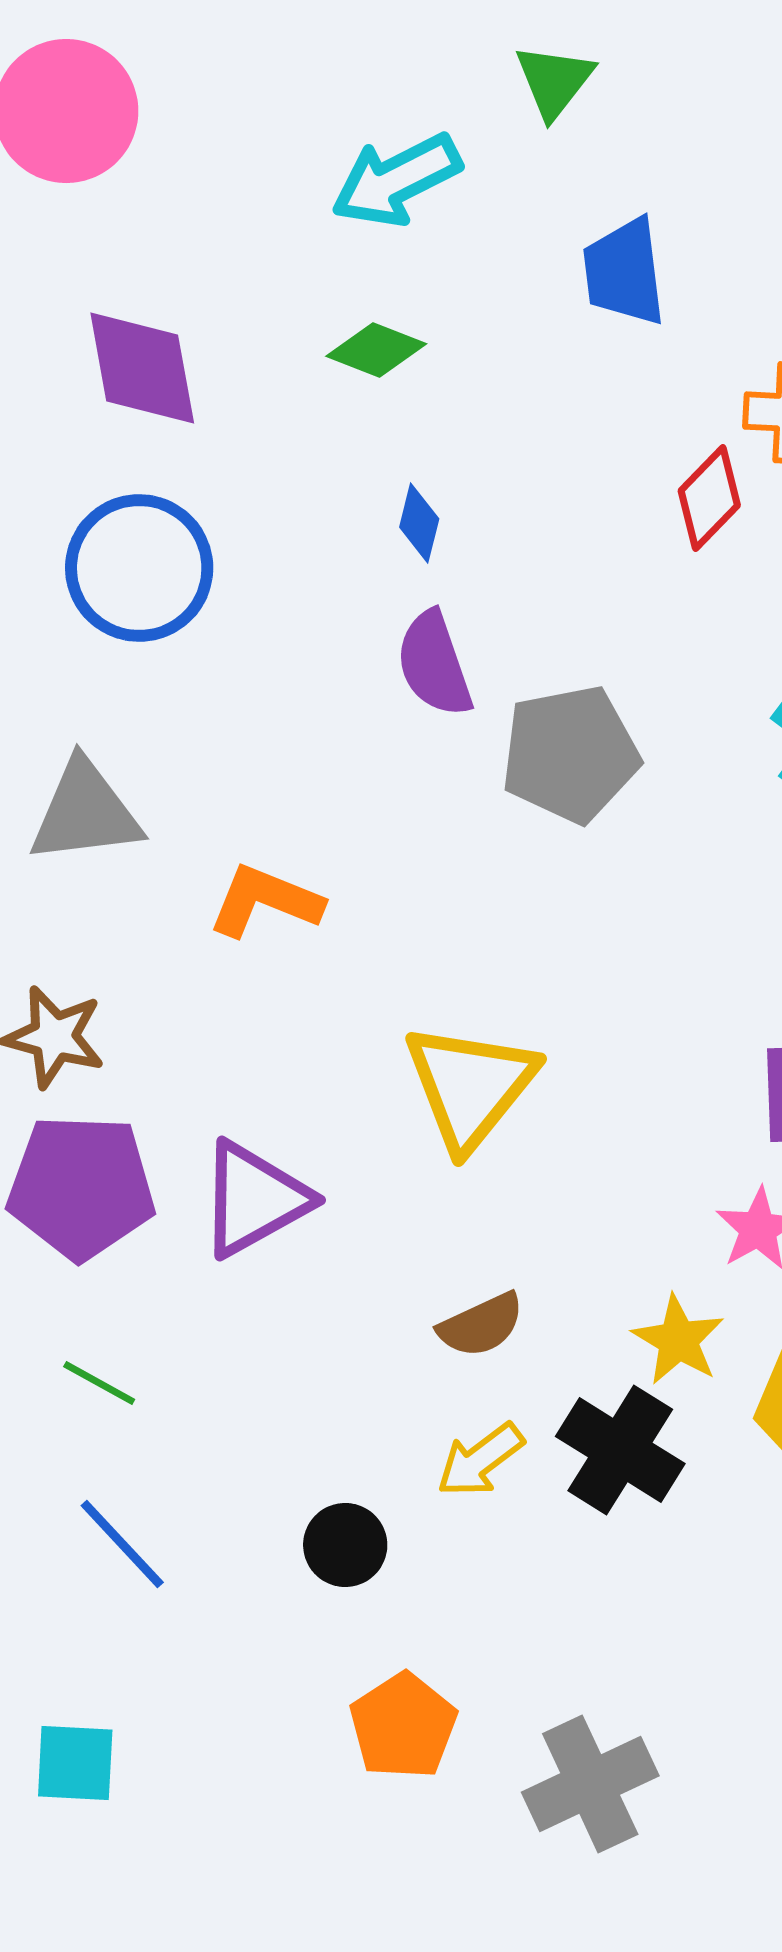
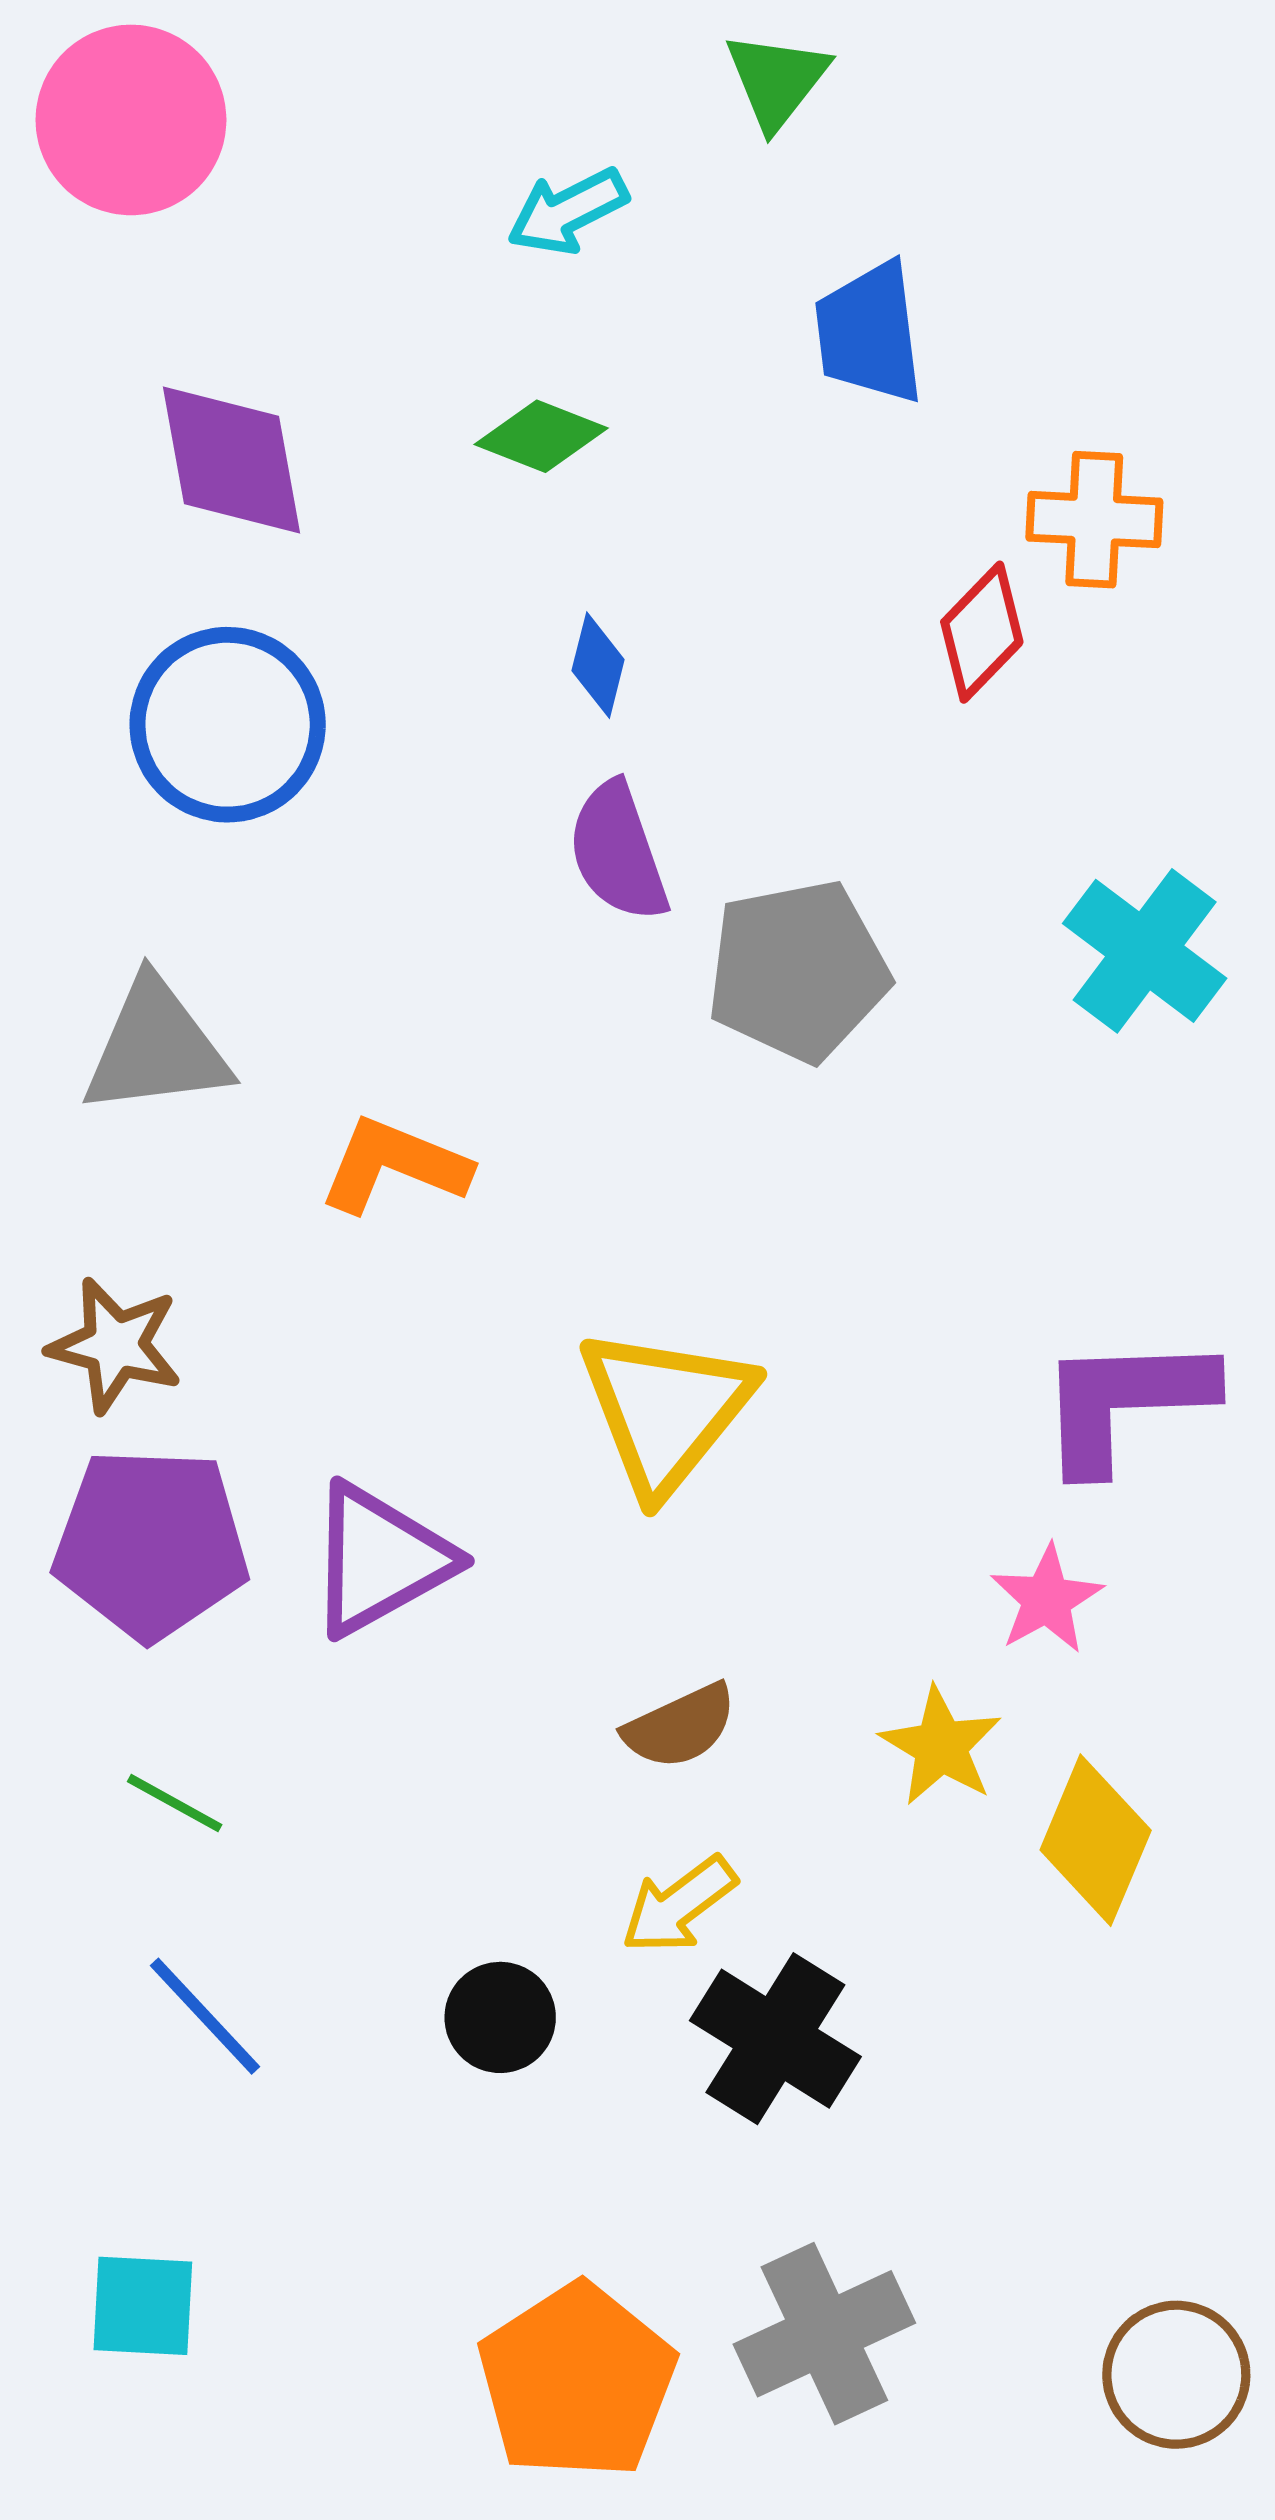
cyan arrow: (396, 180) -> (568, 211), size x0.7
black cross: (620, 1450) -> (775, 2039), moved
orange pentagon: (403, 1726) -> (577, 2381), moved, size x1.4

